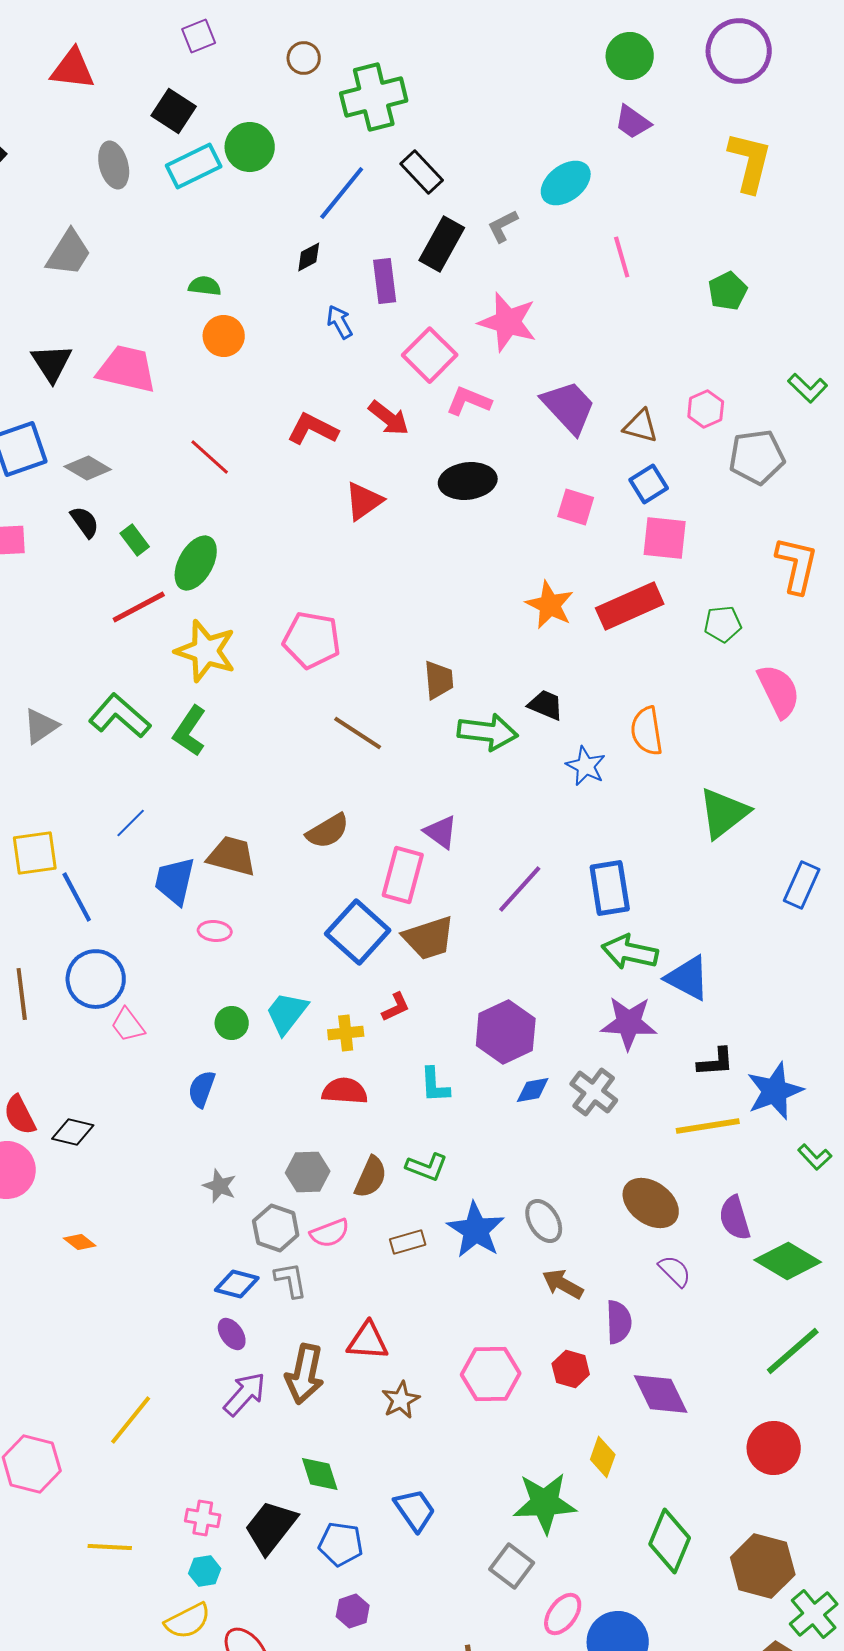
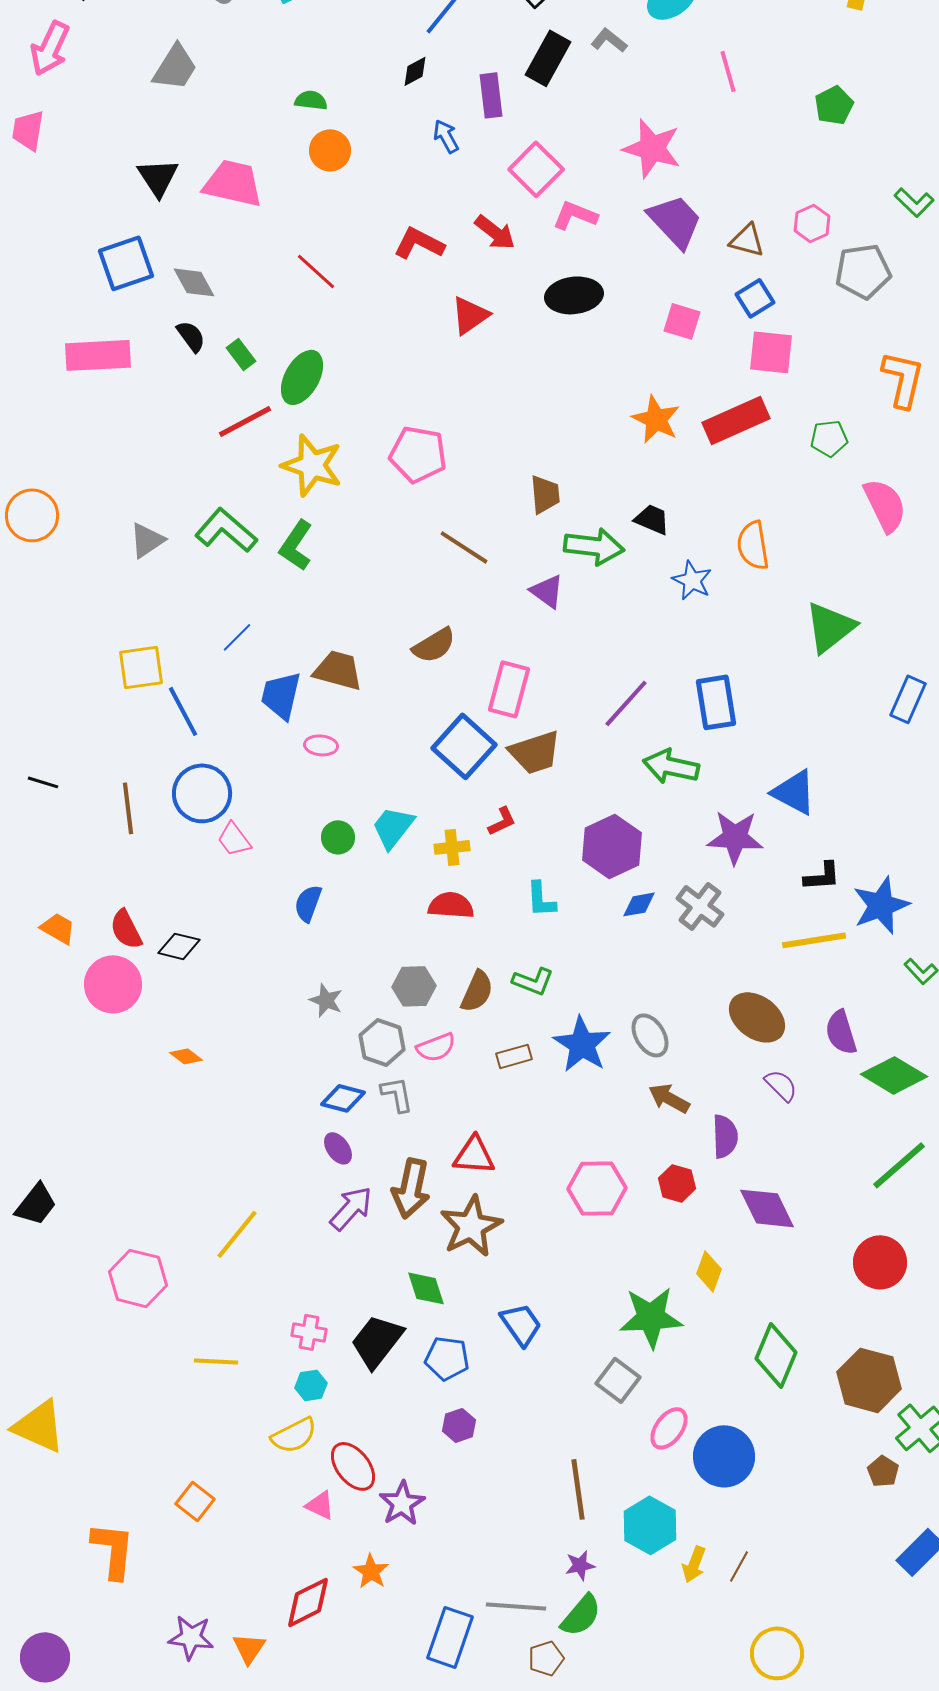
gray L-shape: (503, 226) -> (609, 40), turned 66
pink star: (508, 322) -> (652, 148), moved
gray diamond: (88, 468) -> (194, 282), turned 30
purple triangle: (441, 832) -> (547, 591), moved
green arrow: (630, 952) -> (671, 766), moved
brown star: (401, 1400) -> (471, 1226), moved, size x1.6

